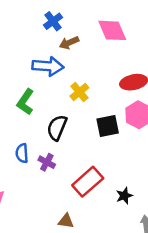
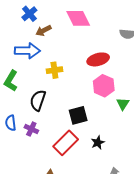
yellow cross: (79, 92) -> (54, 70), turned 35
black square: (108, 126) -> (78, 115), moved
black star: (124, 196) -> (98, 143), moved

